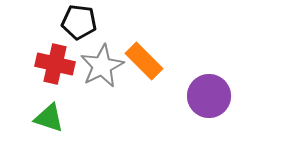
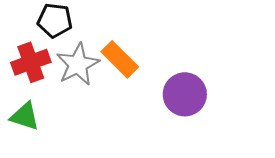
red cross: (55, 64) -> (31, 62), turned -33

